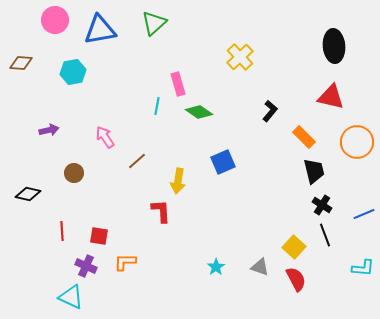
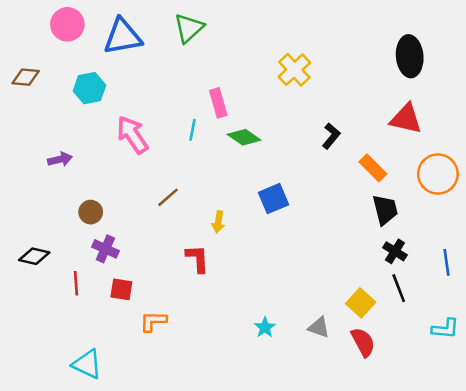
pink arrow: (105, 137) -> (132, 135), moved, size x1.4
yellow arrow: (178, 181) -> (218, 222), size x0.7
black diamond: (28, 194) -> (34, 256), moved
blue line: (364, 214) -> (446, 262), turned -75
purple cross: (86, 266) -> (105, 249), moved

